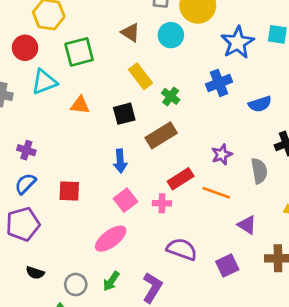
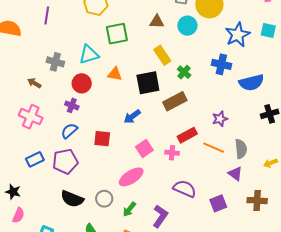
brown triangle: (130, 33) -> (157, 22), turned -35
red circle: (25, 48) -> (82, 83), moved
blue cross: (219, 83) -> (221, 64), turned 30
blue semicircle: (260, 104) -> (251, 83), size x1.4
black square: (124, 114) -> (148, 83), size x1.4
blue arrow: (120, 161) -> (132, 117), moved, turned 54
gray semicircle: (259, 171) -> (241, 149), moved
black semicircle: (35, 273) -> (72, 199), size x1.6
gray circle: (76, 285) -> (104, 199), moved

